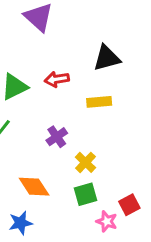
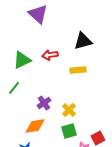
purple cross: (57, 137) -> (44, 103), moved
orange diamond: (34, 187) -> (35, 126), turned -65

